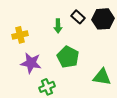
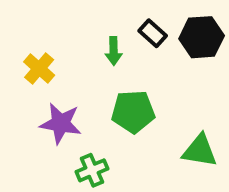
yellow cross: (20, 35) -> (39, 69), turned -35
green pentagon: (68, 57) -> (133, 112), turned -30

